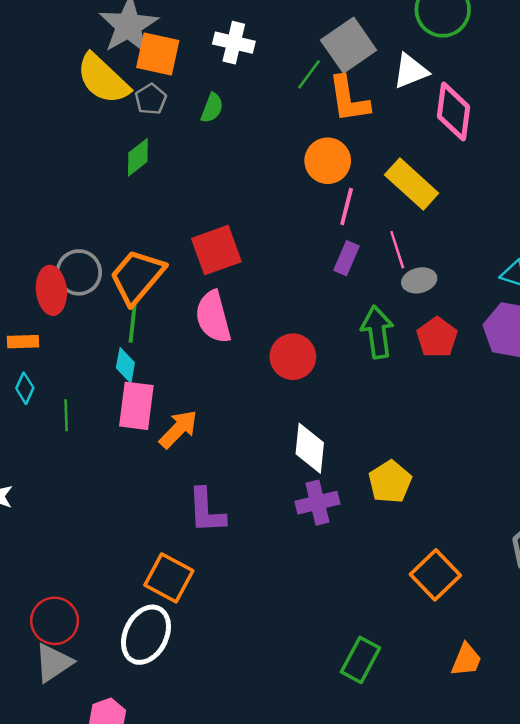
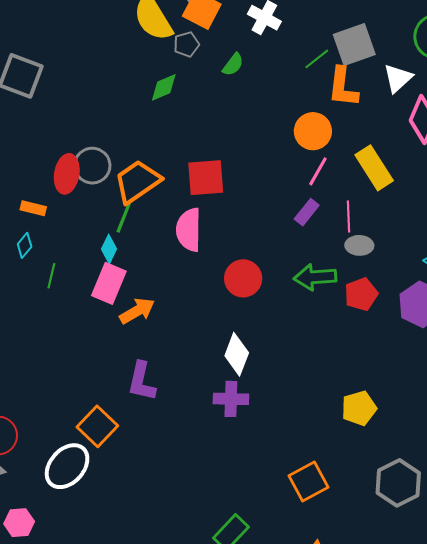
white triangle: (411, 71) -> (398, 78), turned -36
green arrow: (377, 332) -> (315, 277), turned -102
yellow pentagon: (390, 482) -> (359, 408), moved

